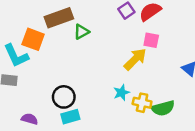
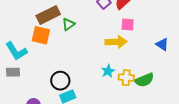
orange square: (33, 39) -> (41, 35), moved
yellow arrow: (135, 59) -> (116, 42), turned 50

